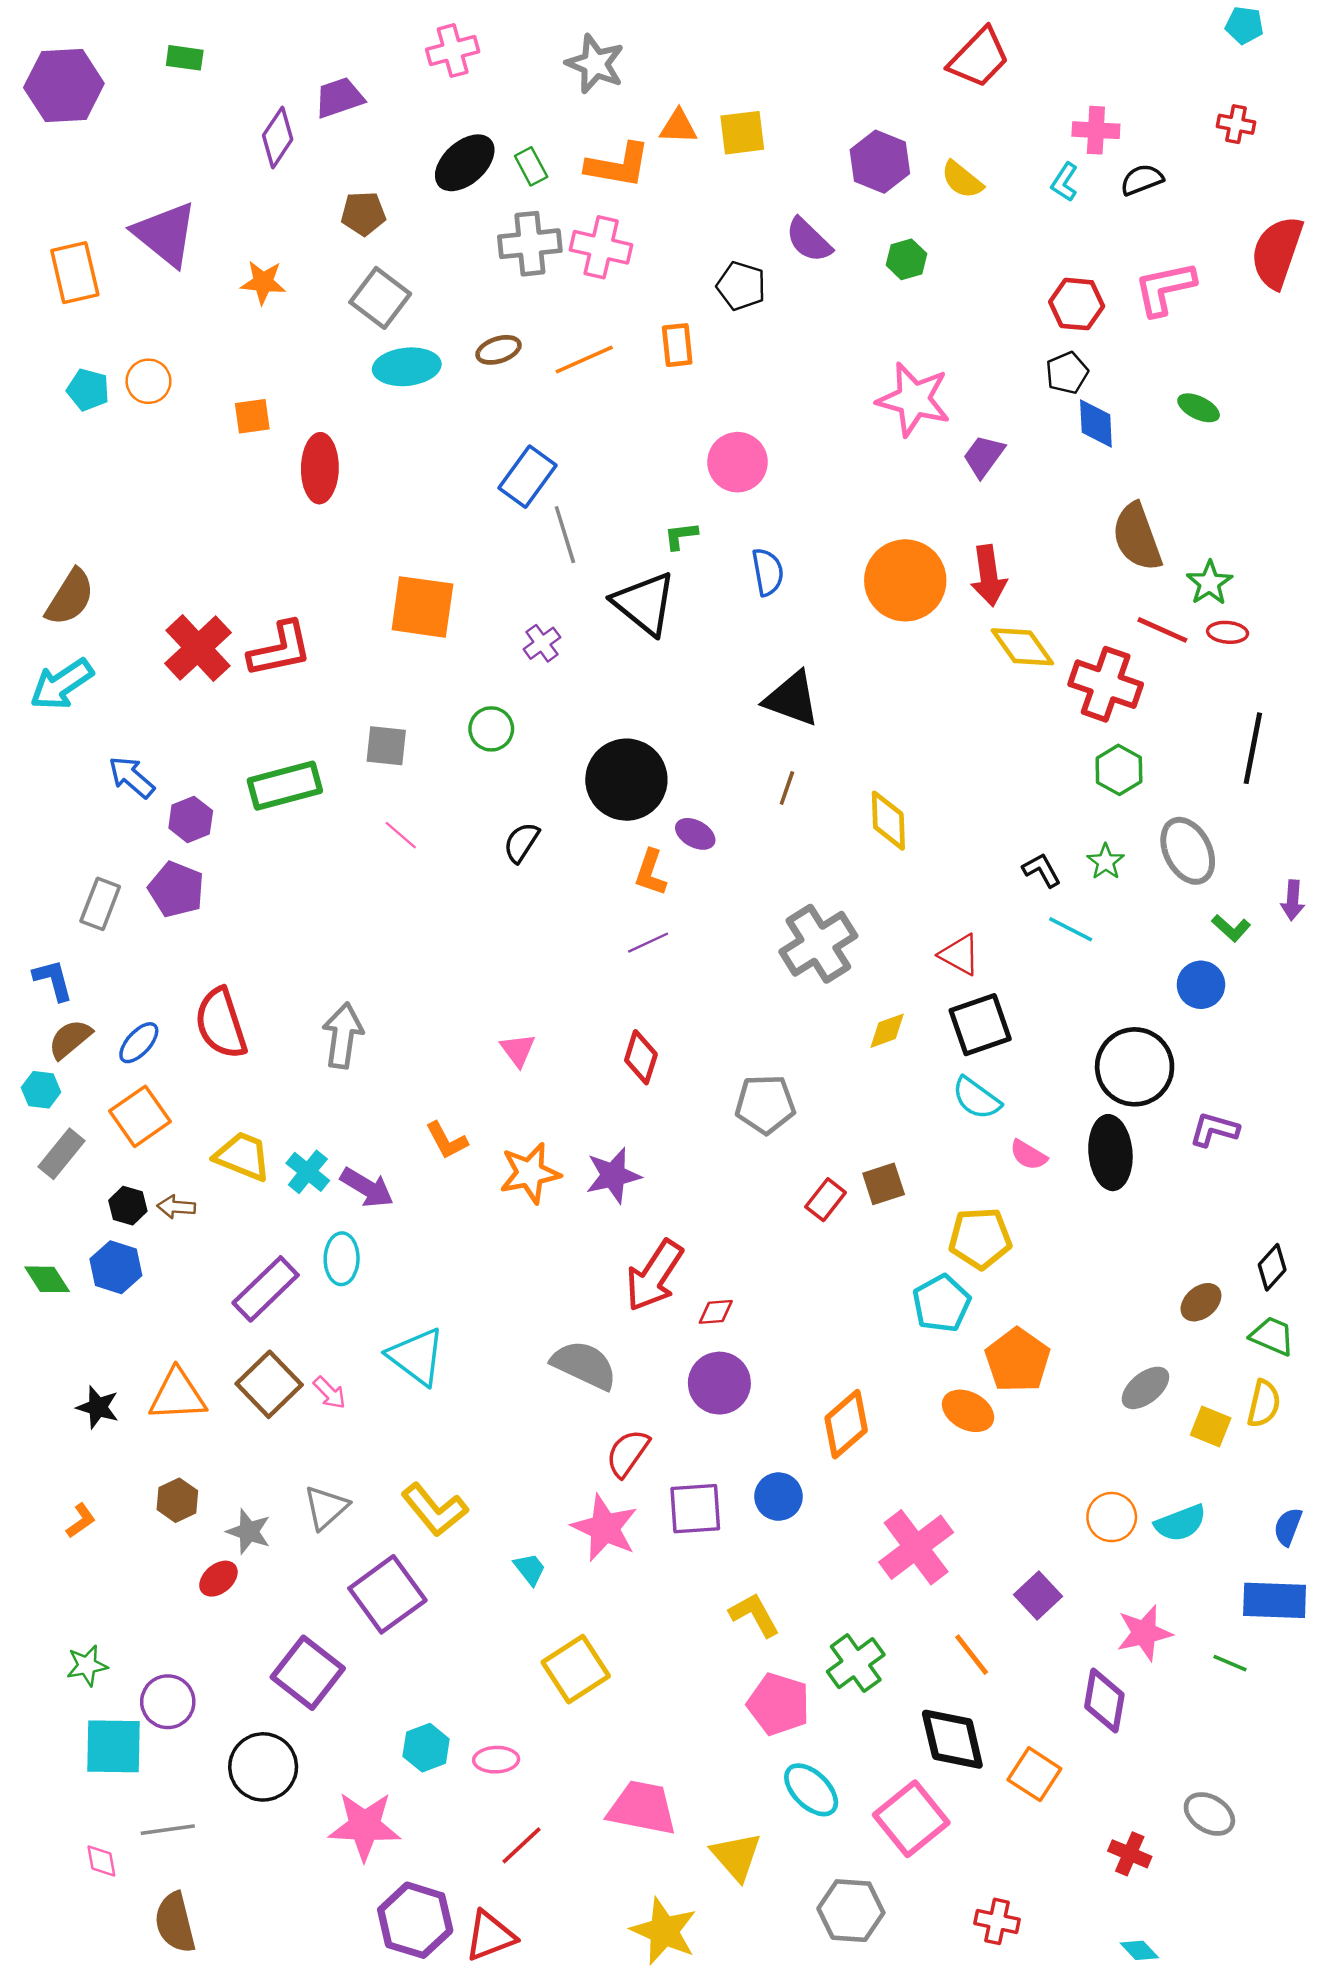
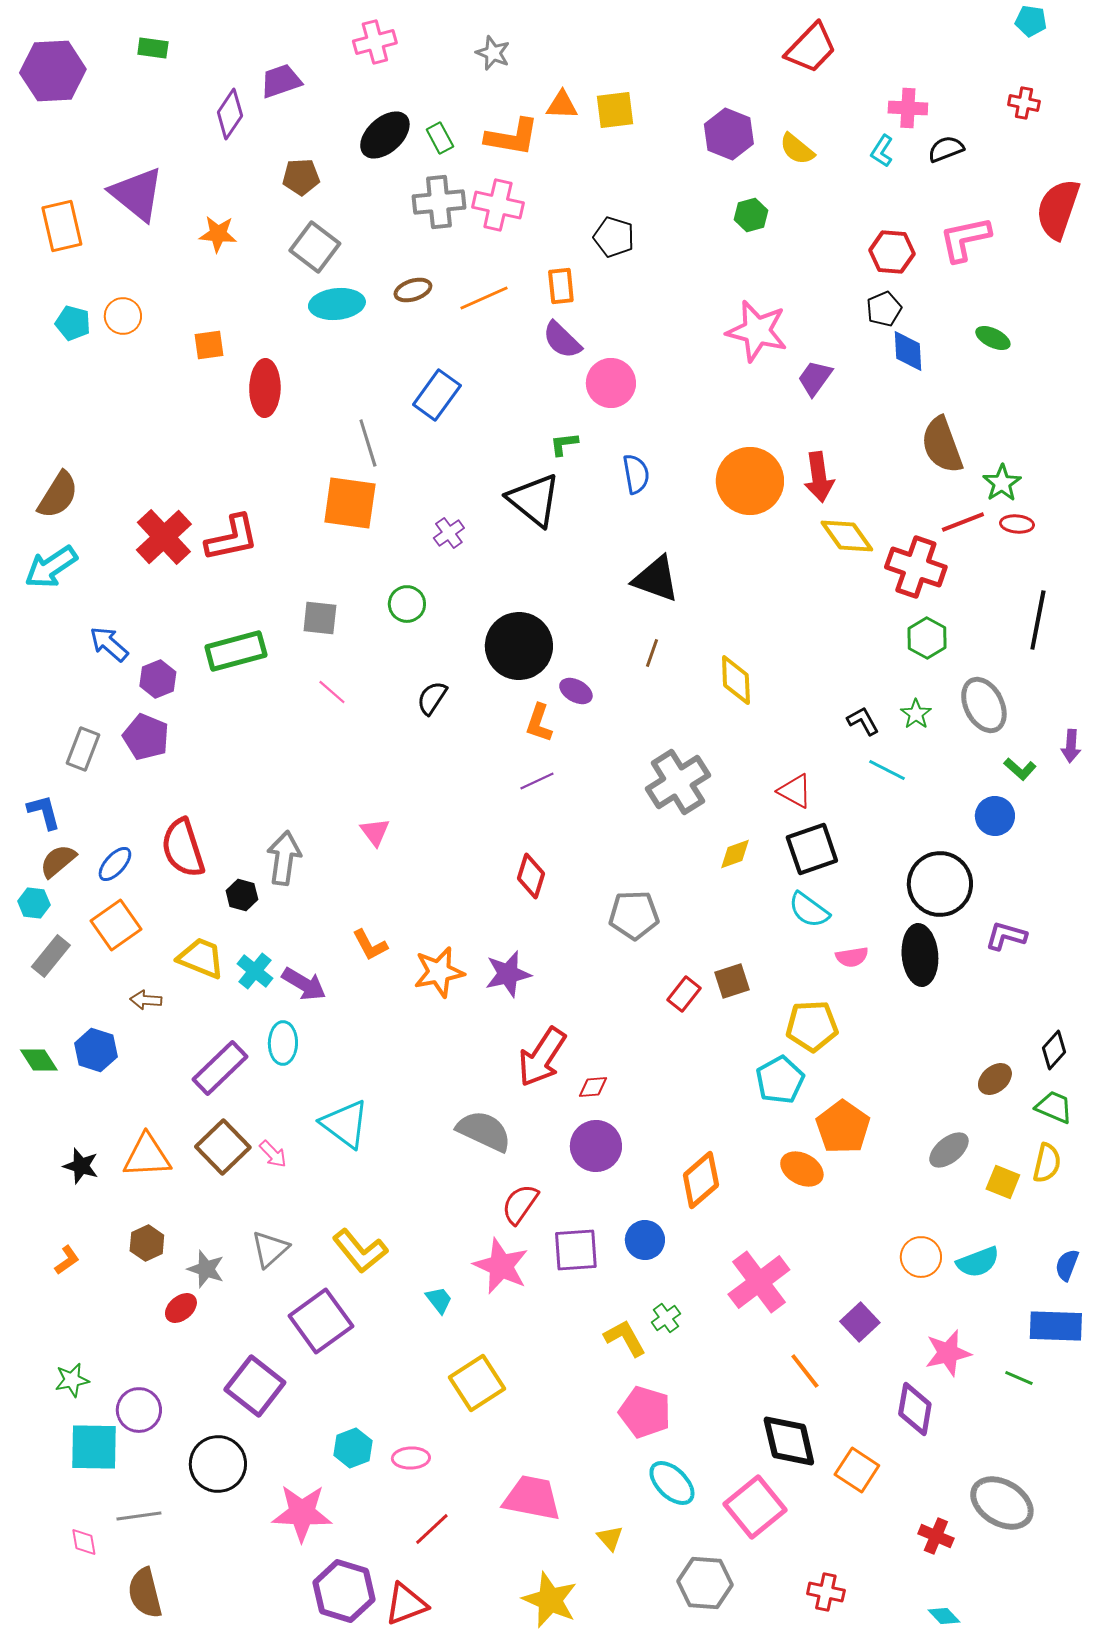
gray star: (595, 64) -> (493, 53), size x0.7
purple semicircle: (809, 240) -> (562, 340), moved
gray line: (565, 535) -> (368, 443), moved
red line: (1162, 630) -> (963, 522), turned -45
pink triangle: (518, 1050) -> (375, 832), moved
pink semicircle: (1028, 1155) -> (852, 957), turned -40
black hexagon: (128, 1206) -> (242, 895), moved
green cross: (856, 1663) -> (666, 1318), moved, size x0.6
gray ellipse: (1209, 1814) -> (1002, 1503), size x1.5
yellow triangle: (736, 1856) -> (610, 1538), size x0.6

